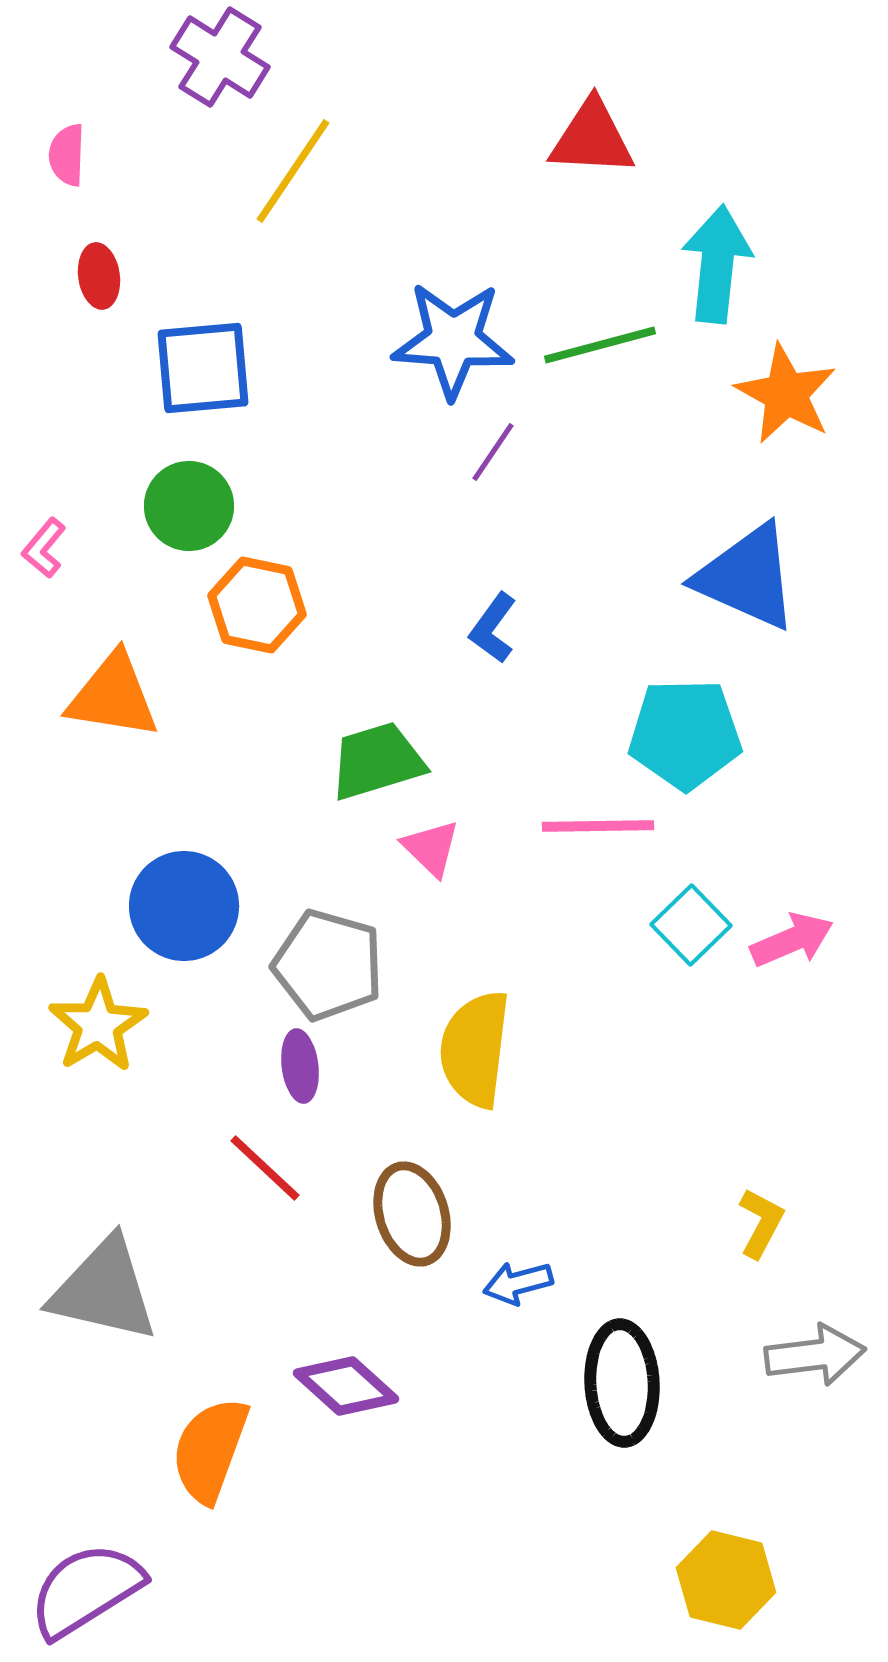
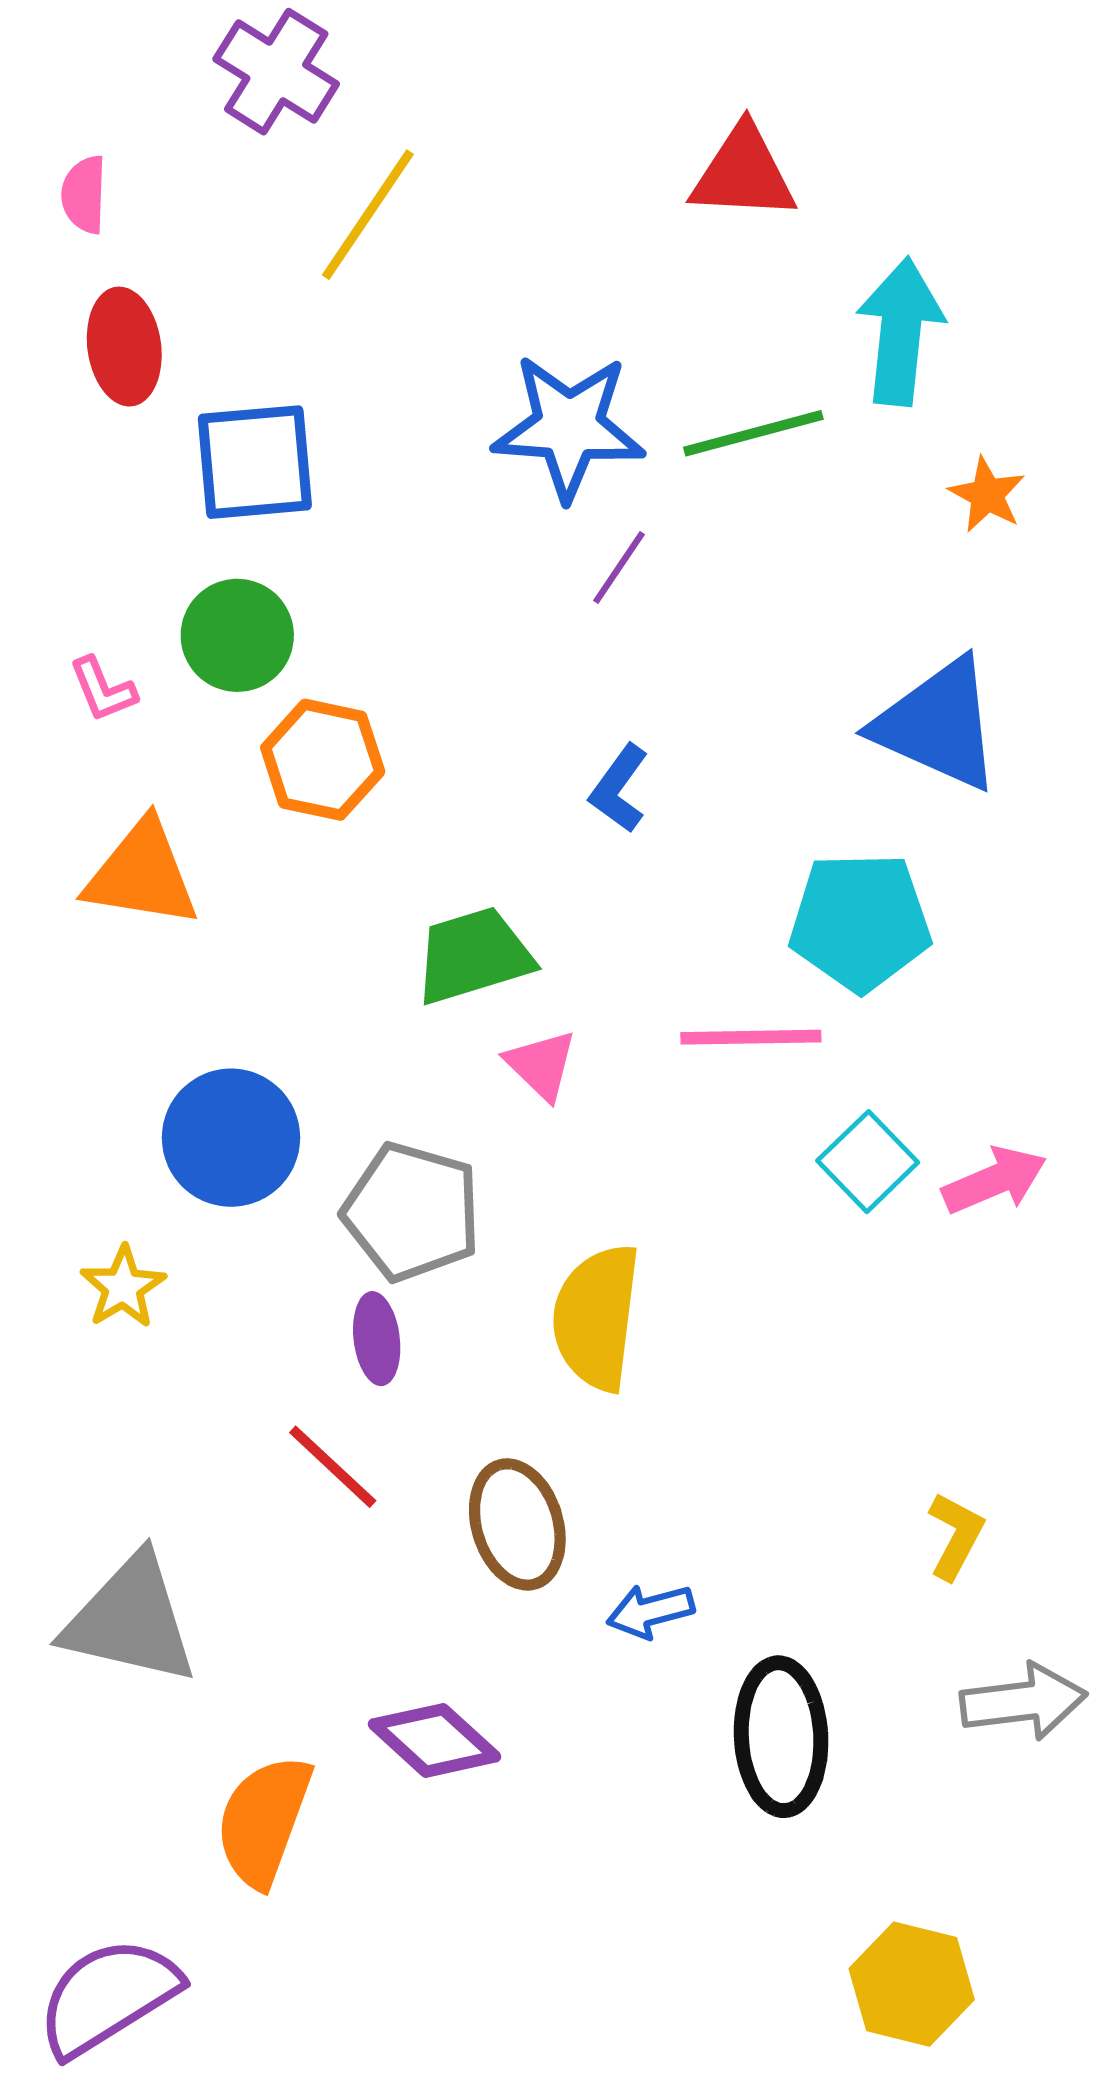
red ellipse: (99, 276) -> (124, 347), size x1.4
orange star: (786, 394) -> (987, 495), size x0.6
pink L-shape: (44, 548) -> (103, 689), moved, turned -62
yellow star: (98, 1025) -> (123, 1287), size x0.7

